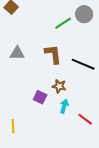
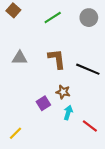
green line: (63, 23) -> (53, 18), moved
purple square: (40, 97) -> (43, 103), turned 32
yellow line: (13, 126) -> (15, 133), turned 48

